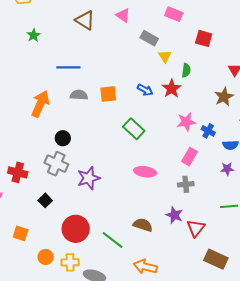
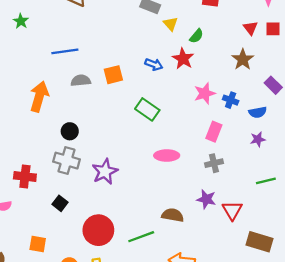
green semicircle: (186, 70) -> (196, 36), turned 40
green line: (112, 240) -> (141, 237), turned -50

